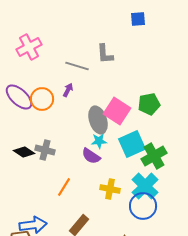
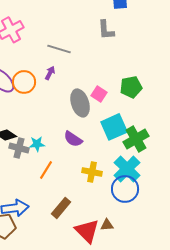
gray L-shape: (105, 54) -> (106, 30), moved
pink square: (117, 111) -> (99, 94), size x0.6
cyan star: (99, 141) -> (37, 144), moved
gray cross: (45, 150) -> (19, 148), moved

